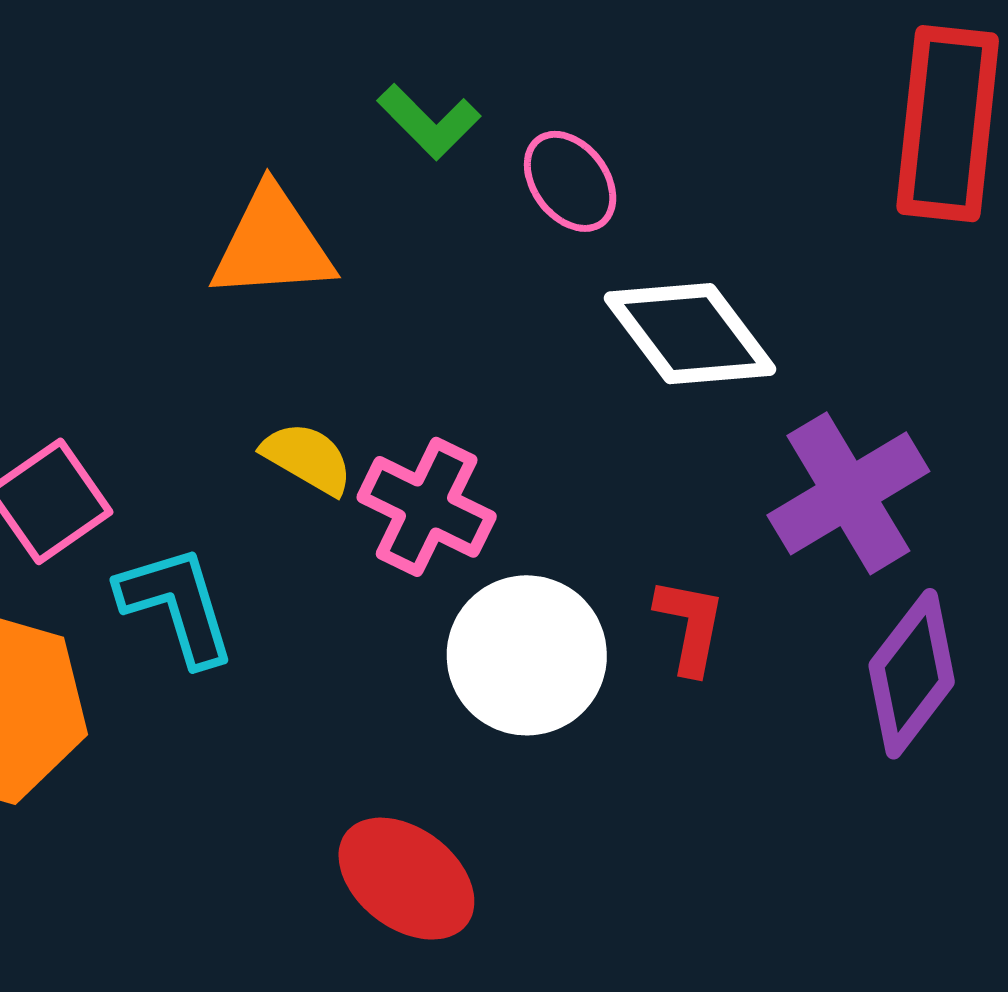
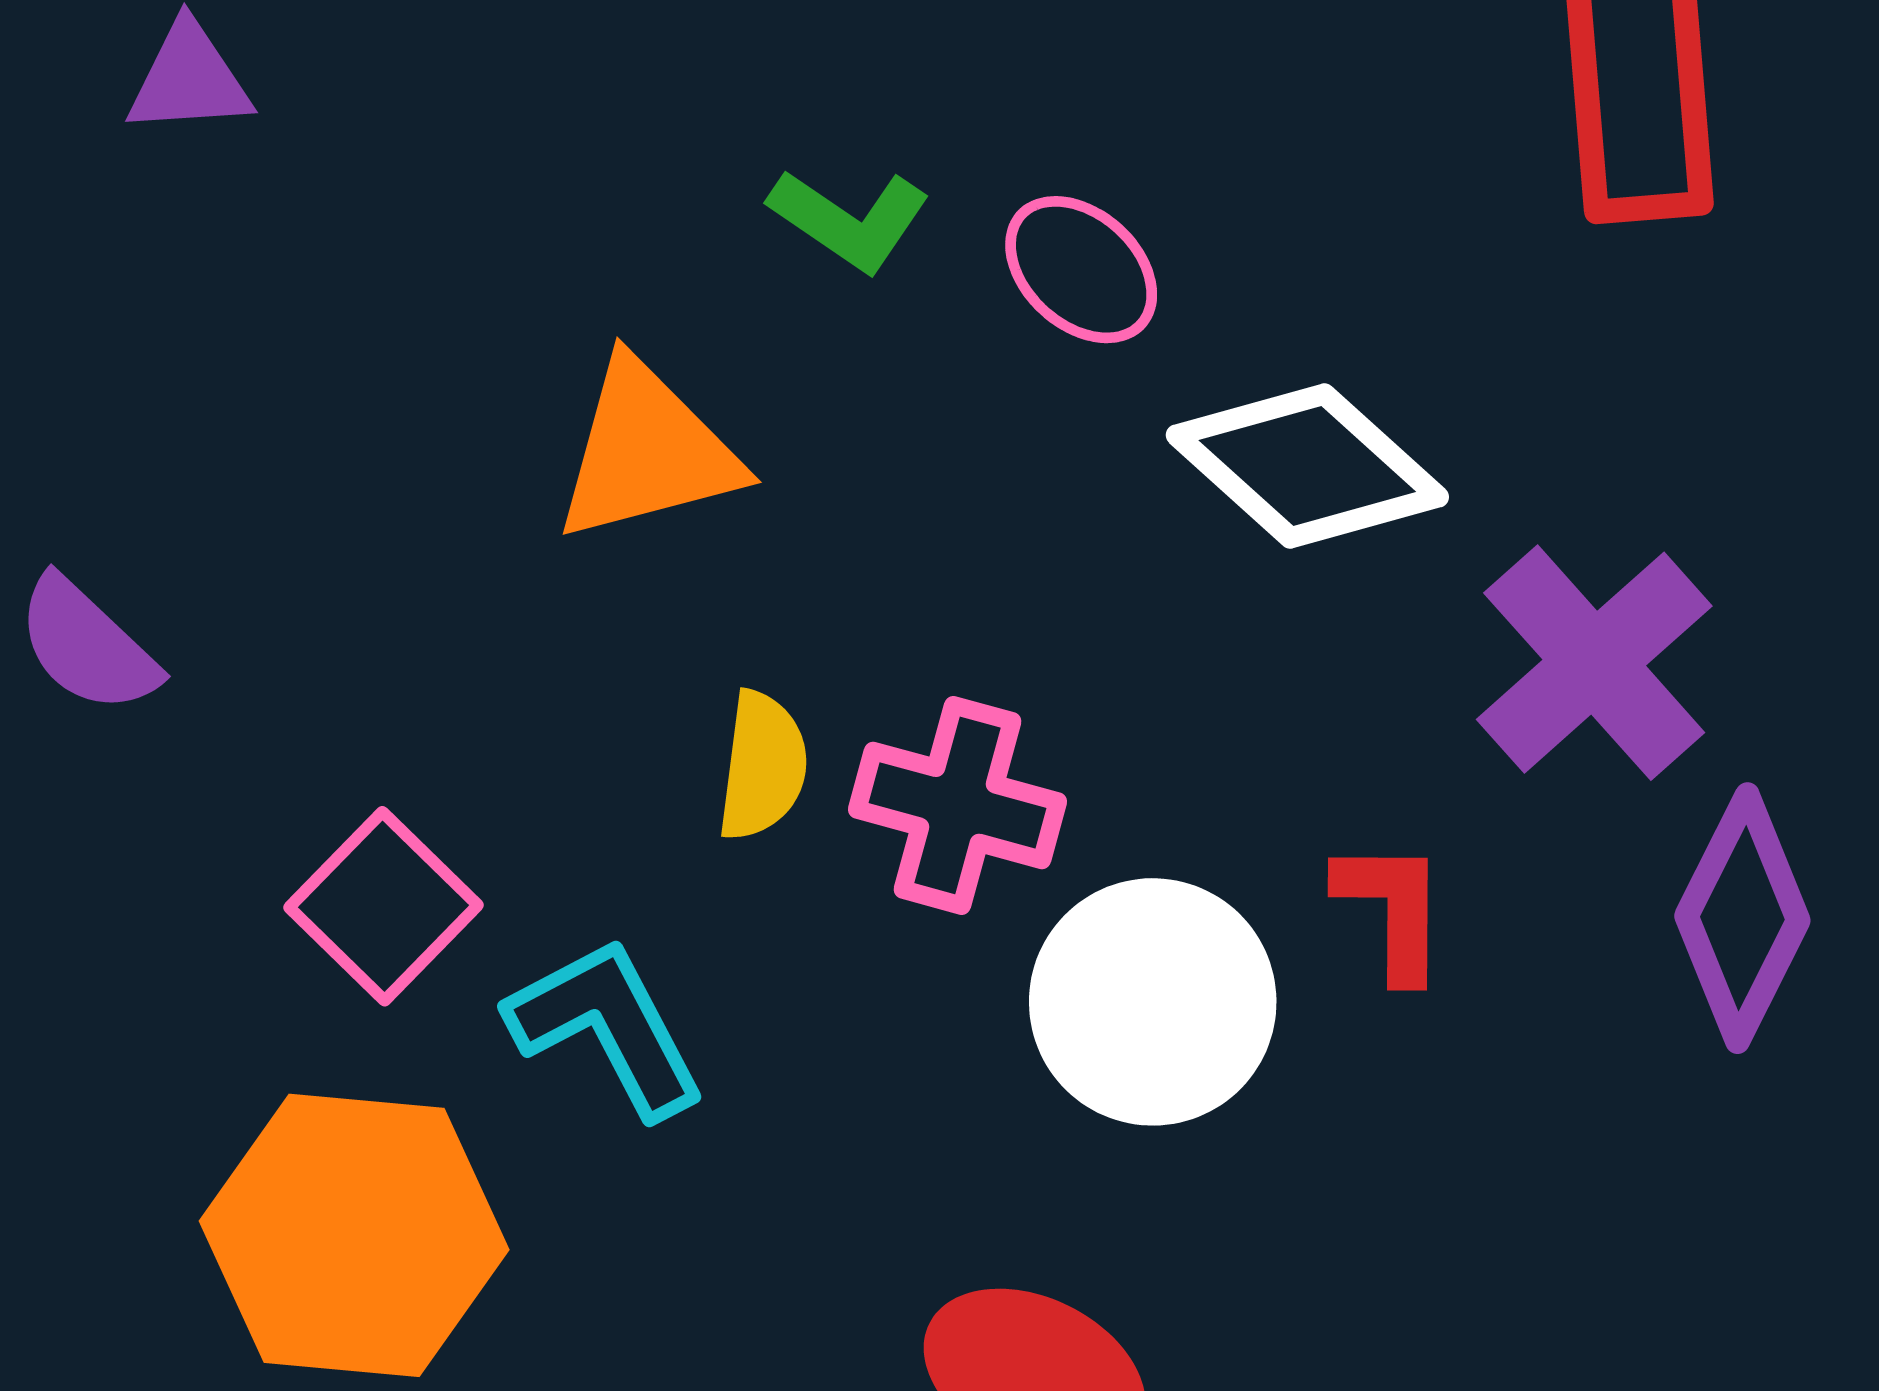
yellow semicircle: (307, 458) -> (762, 766), turned 78

